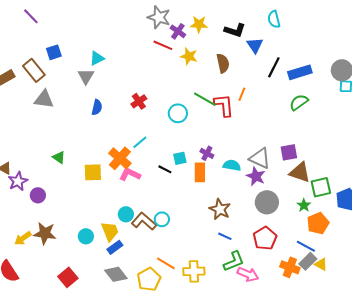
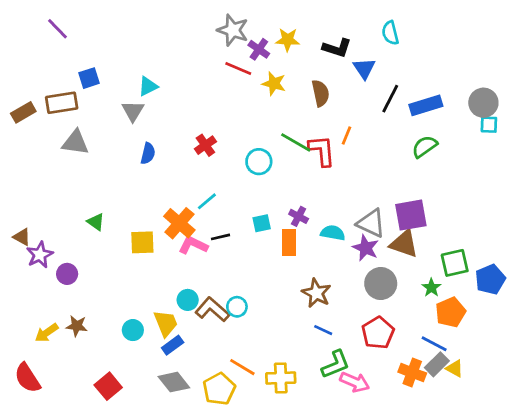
brown rectangle: (34, 70) -> (62, 103), turned -60
purple square: (289, 152) -> (411, 215), size x1.4
black line: (165, 169) -> (220, 237), moved, turned -40
brown triangle: (300, 172) -> (404, 244), moved
brown star: (45, 233) -> (77, 326), size x0.7

